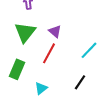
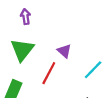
purple triangle: (55, 31) -> (64, 51), moved

